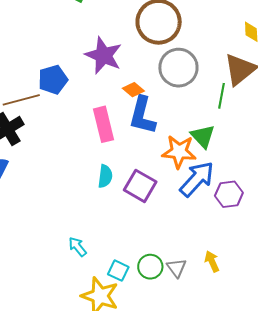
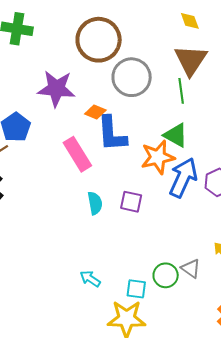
purple square: (140, 186) -> (131, 202), size x0.7

